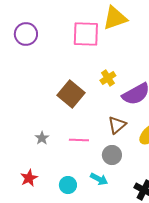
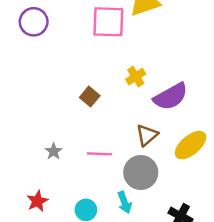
brown square: (71, 94) -> (90, 97), size x0.6
gray circle: (112, 155) -> (141, 172), size x1.4
cyan arrow: (99, 179) -> (125, 202), turned 42

